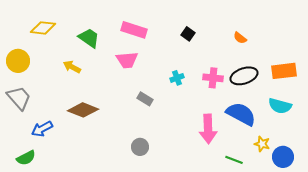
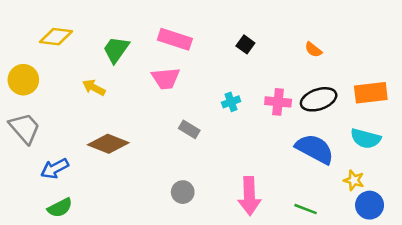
green trapezoid: (89, 38) -> (116, 50), turned -90
pink arrow: (208, 129) -> (249, 196), moved
yellow star: (262, 144) -> (354, 180), moved
green semicircle: (26, 158) -> (60, 208), moved

